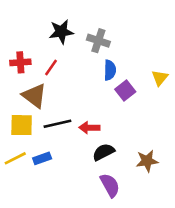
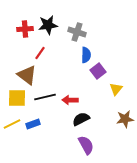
red cross: (20, 62) -> (25, 29), moved
yellow triangle: (160, 78) -> (116, 89), moved
brown star: (147, 161) -> (125, 119), moved

